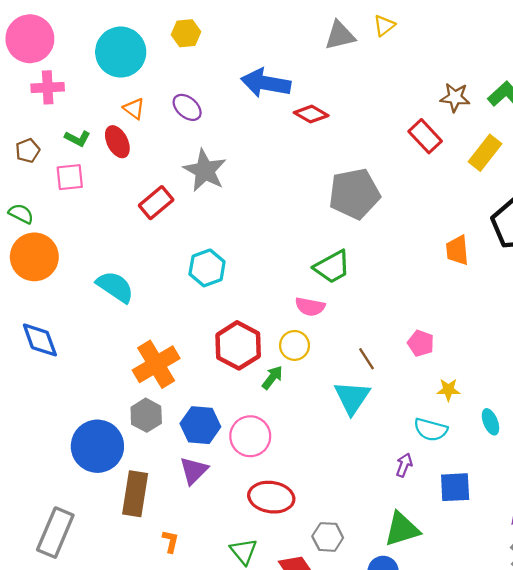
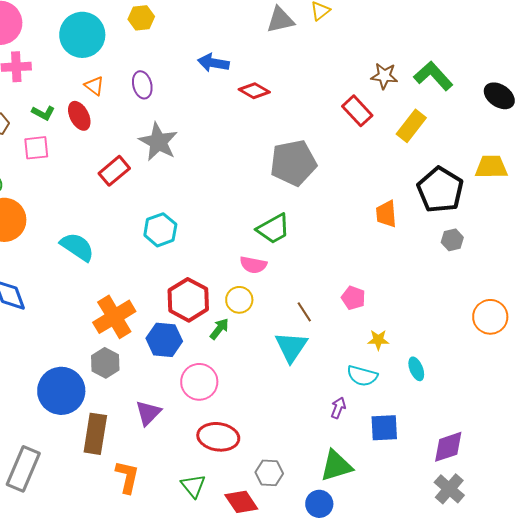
blue arrow: (266, 83) -> (213, 63), size x0.7
purple ellipse: (187, 107) -> (142, 85), turned 36
blue hexagon: (200, 425) -> (164, 340), moved
orange L-shape: (171, 541) -> (127, 477), size x1.6

